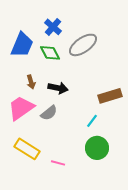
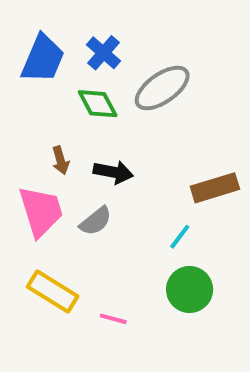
blue trapezoid: (22, 45) -> (43, 59), moved
pink trapezoid: (21, 108) -> (41, 211), turned 108

